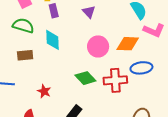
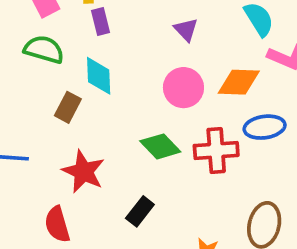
purple triangle: (89, 12) -> (186, 30), moved
brown rectangle: (25, 55) -> (68, 107), moved, turned -56
red star: (44, 91) -> (83, 172), size x1.6

